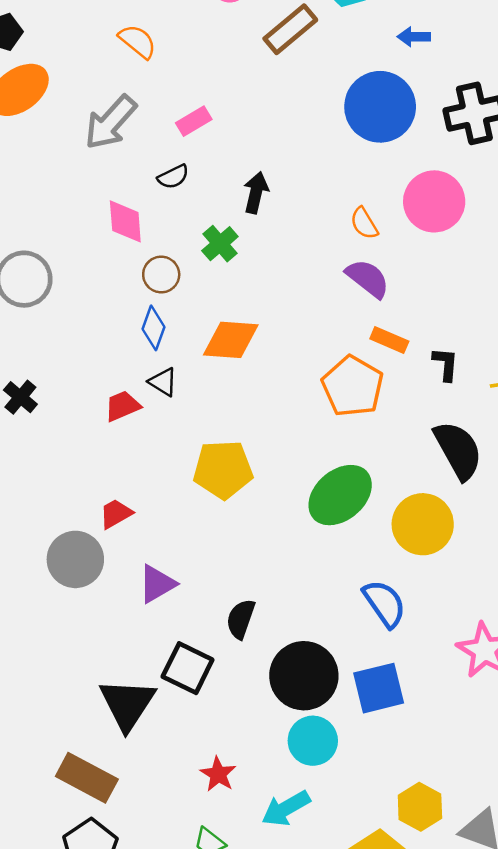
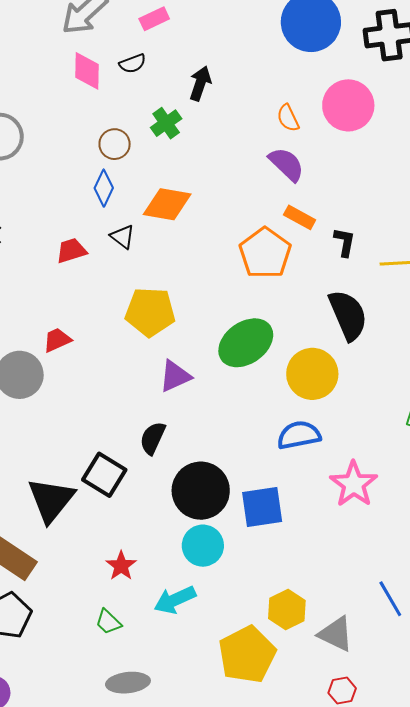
pink diamond: (125, 221) -> (87, 71), moved
black triangle: (163, 382) -> (122, 237), moved
purple triangle: (157, 584) -> (175, 376), moved
blue semicircle: (384, 604) -> (299, 435), moved, turned -72

